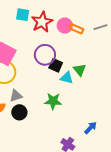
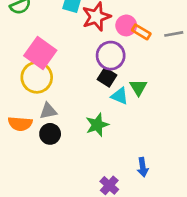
purple circle: (45, 55) -> (111, 56), moved
green star: (53, 101) -> (97, 125), turned -30
blue arrow: (91, 128) -> (143, 167), turned 120

